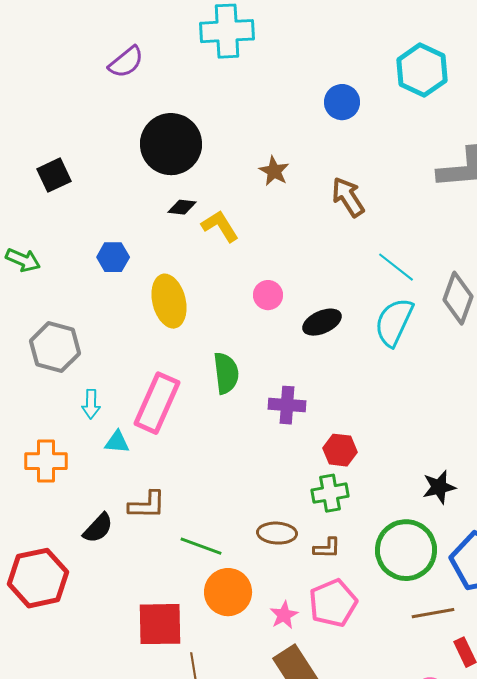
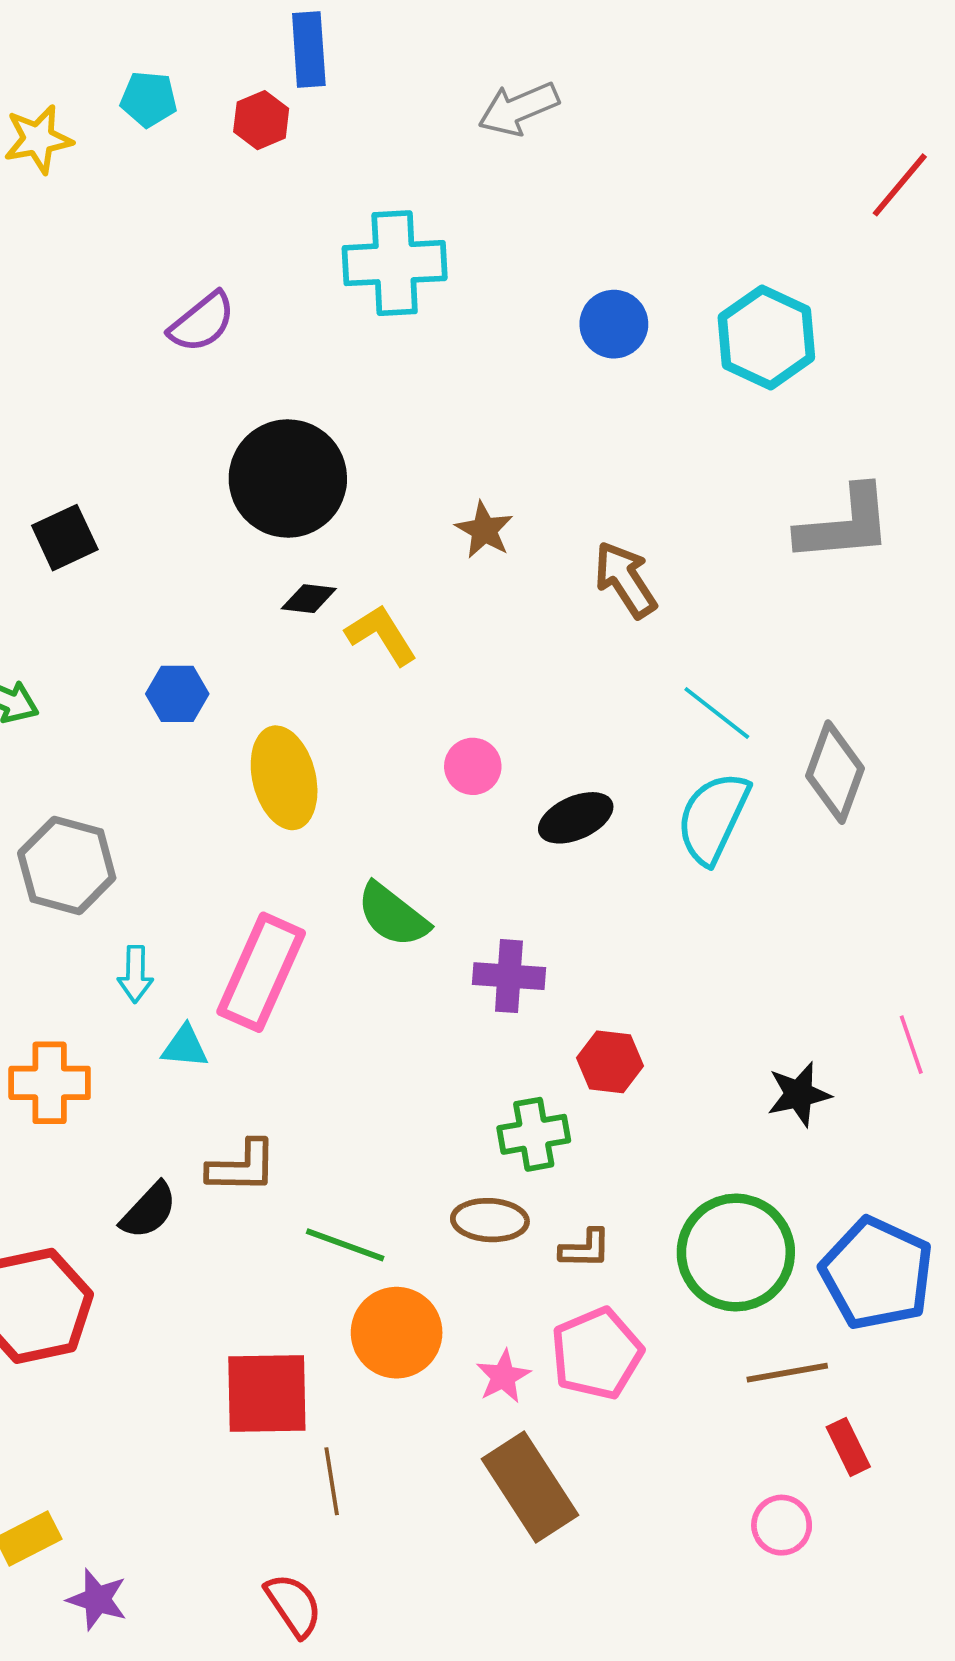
blue circle: (342, 102) -> (614, 324), moved
green semicircle: (226, 373) -> (393, 915), turned 135
black star: (439, 487) -> (799, 1094), moved
green cross: (330, 493) -> (534, 1134), moved

